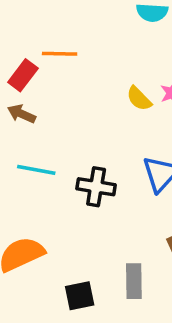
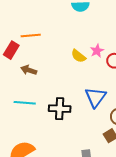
brown arrow: (22, 114) -> (29, 70), moved

